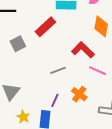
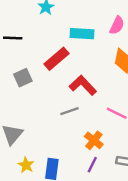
red L-shape: (83, 50) -> (83, 85), moved
purple line: (55, 100) -> (92, 165), moved

